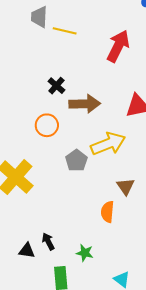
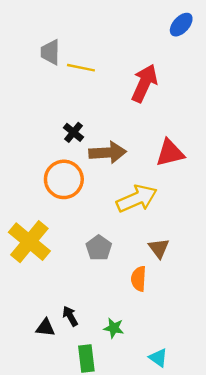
orange circle: (47, 125) -> (64, 179), size x1.4
gray pentagon: (76, 160) -> (99, 248), moved

